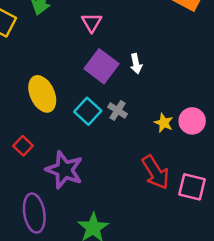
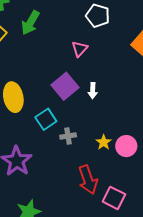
pink triangle: (92, 22) -> (80, 49), moved
gray cross: (118, 110) -> (68, 136), moved, turned 35

